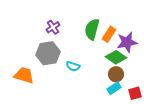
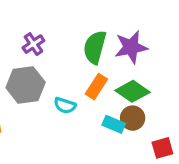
orange rectangle: (109, 34) -> (96, 87), moved
purple star: (127, 42) -> (131, 47), moved
cyan rectangle: (114, 88) -> (114, 124), moved, turned 56

